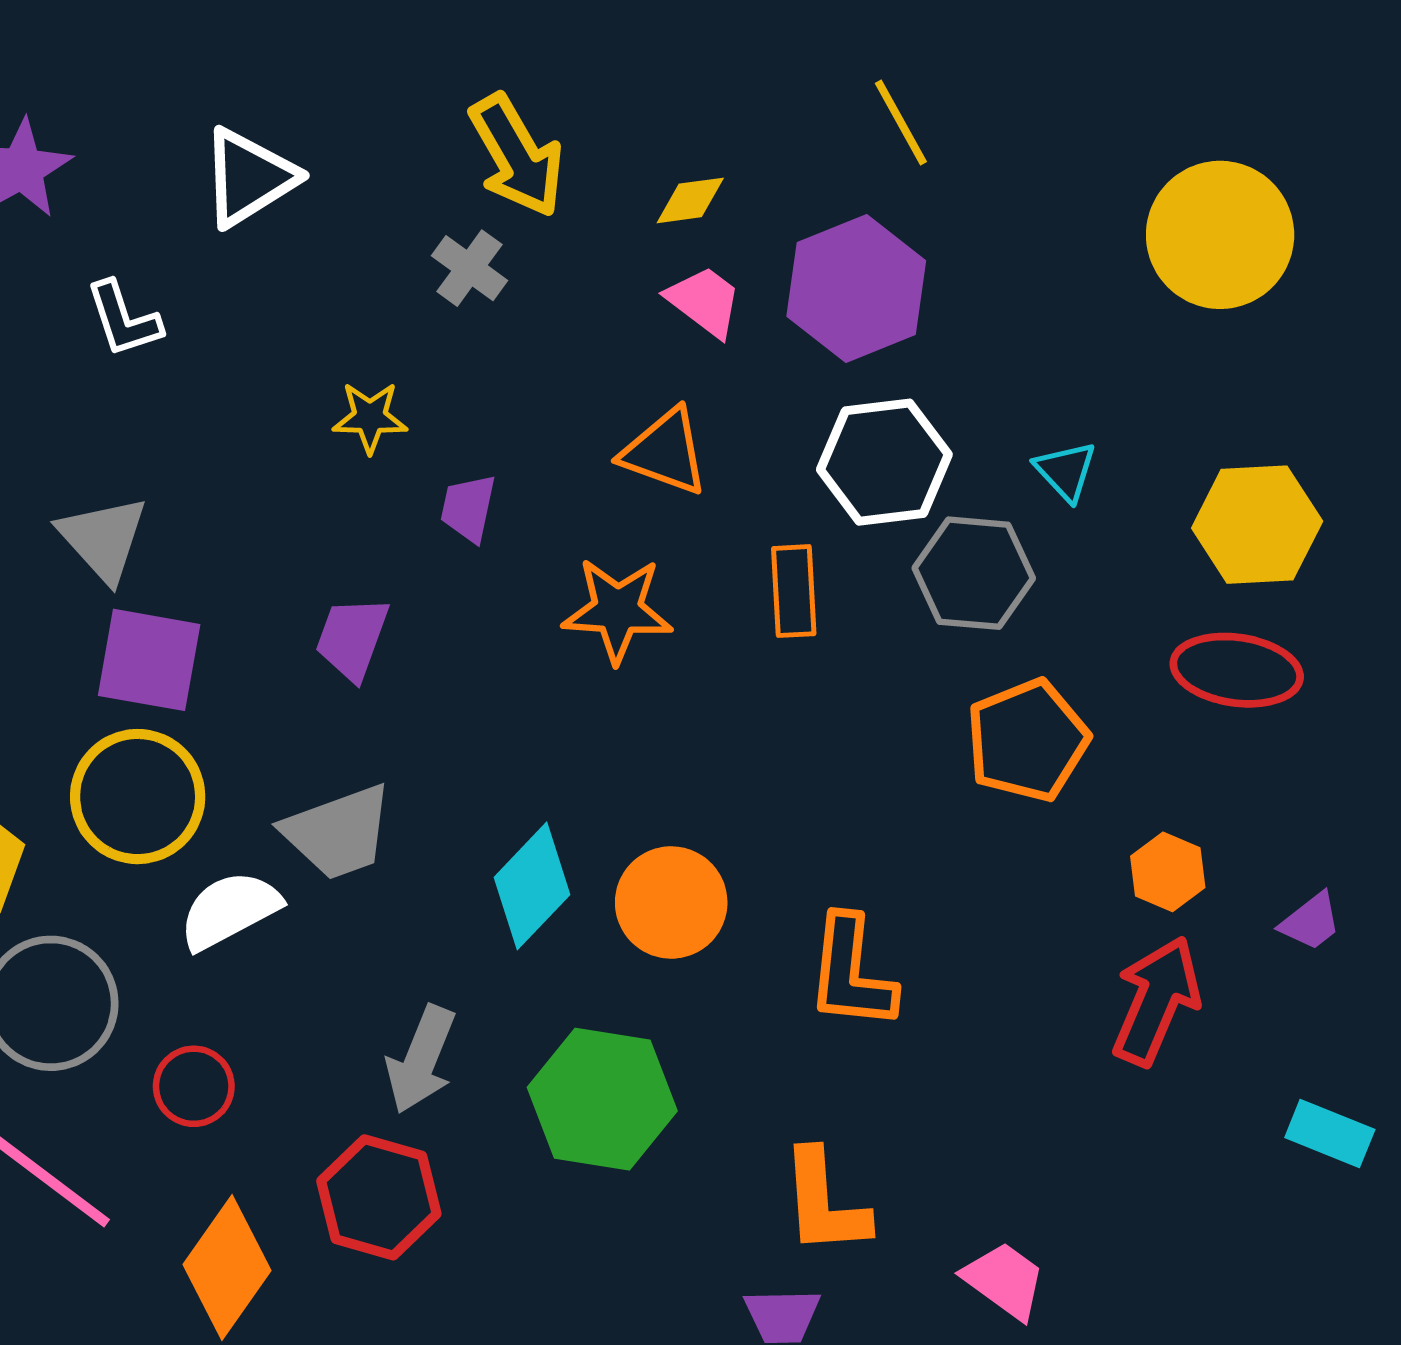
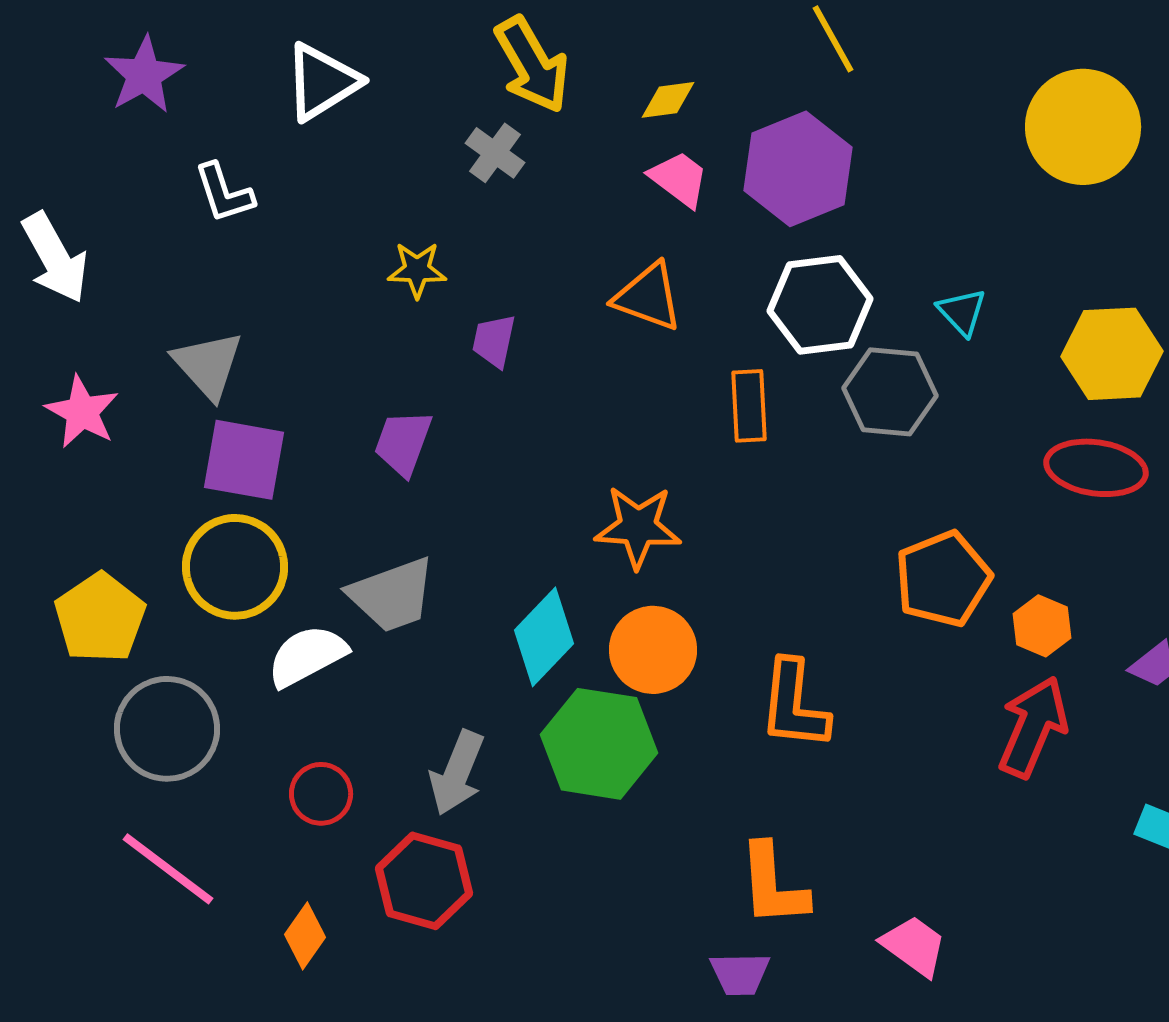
orange star: (618, 610) -> (638, 527), moved
orange pentagon: (1027, 740) -> (943, 579), moved
red circle: (194, 1086) -> (321, 794), moved
green hexagon: (602, 1099) -> (599, 744), moved
orange diamond: (227, 1268) -> (305, 936), size x0.6

